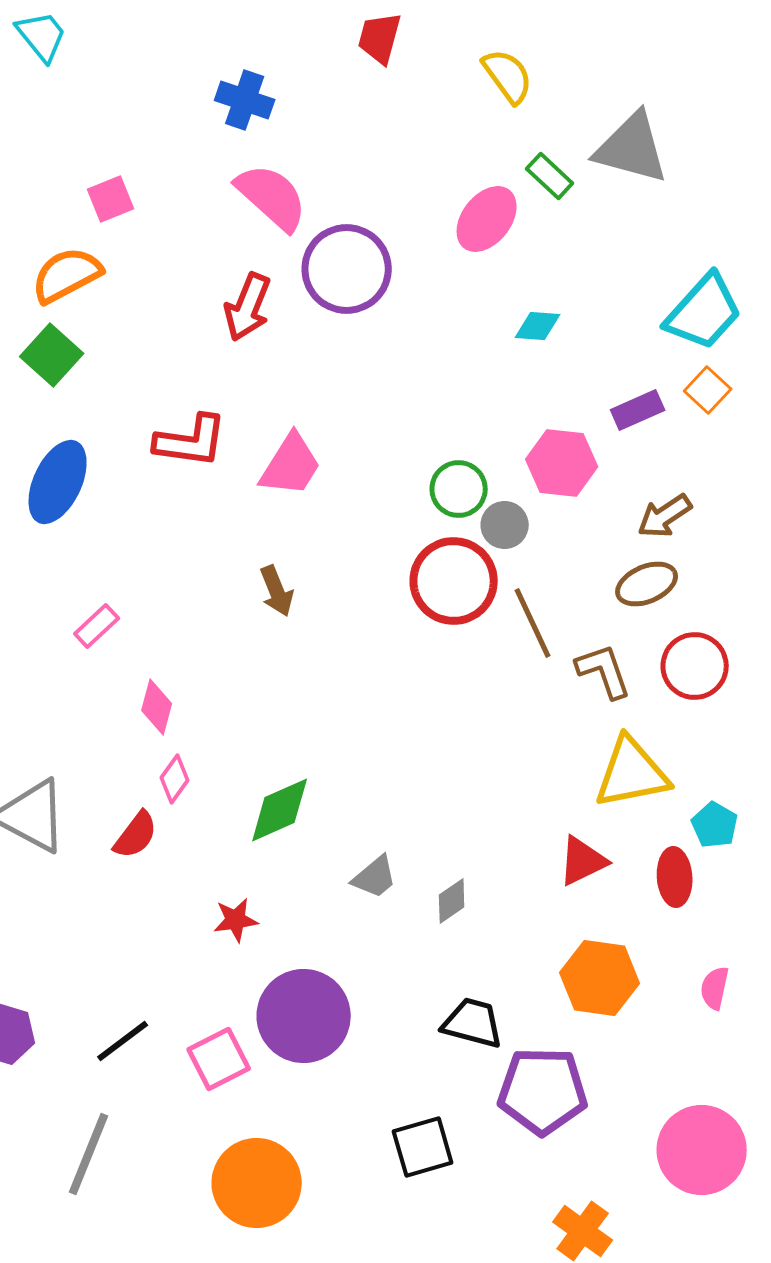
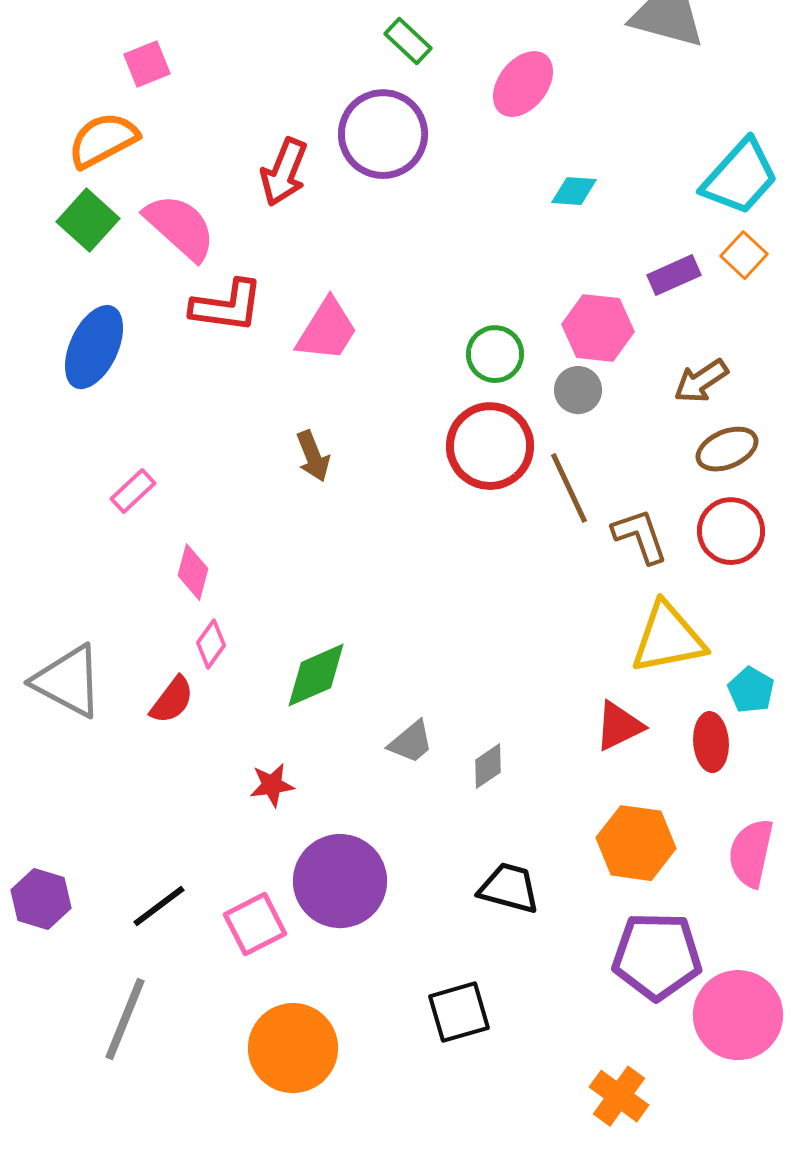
green rectangle: (550, 176) -> (408, 41), moved
pink semicircle: (272, 197) -> (180, 227), moved
gray circle: (505, 525) -> (578, 390), moved
brown ellipse: (647, 584) -> (727, 449), moved
pink semicircle: (715, 988) -> (751, 853), size x1.6
purple pentagon: (543, 1091) -> (657, 956), moved

